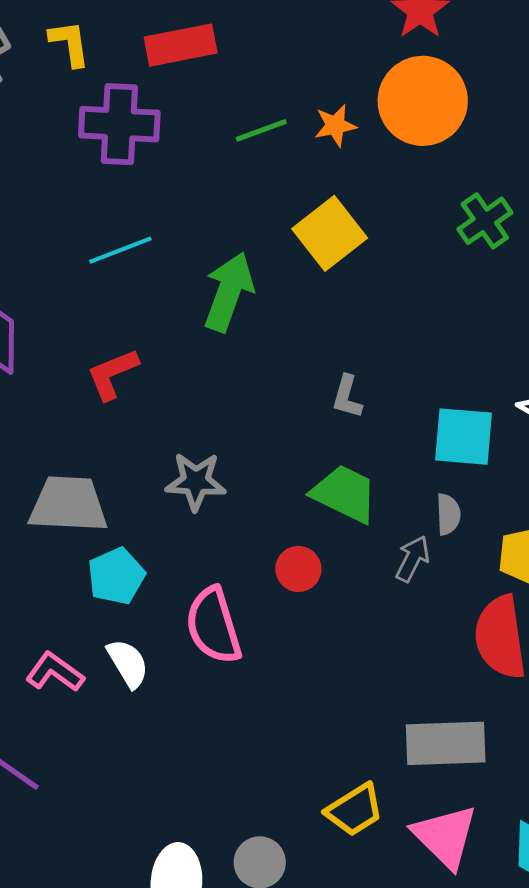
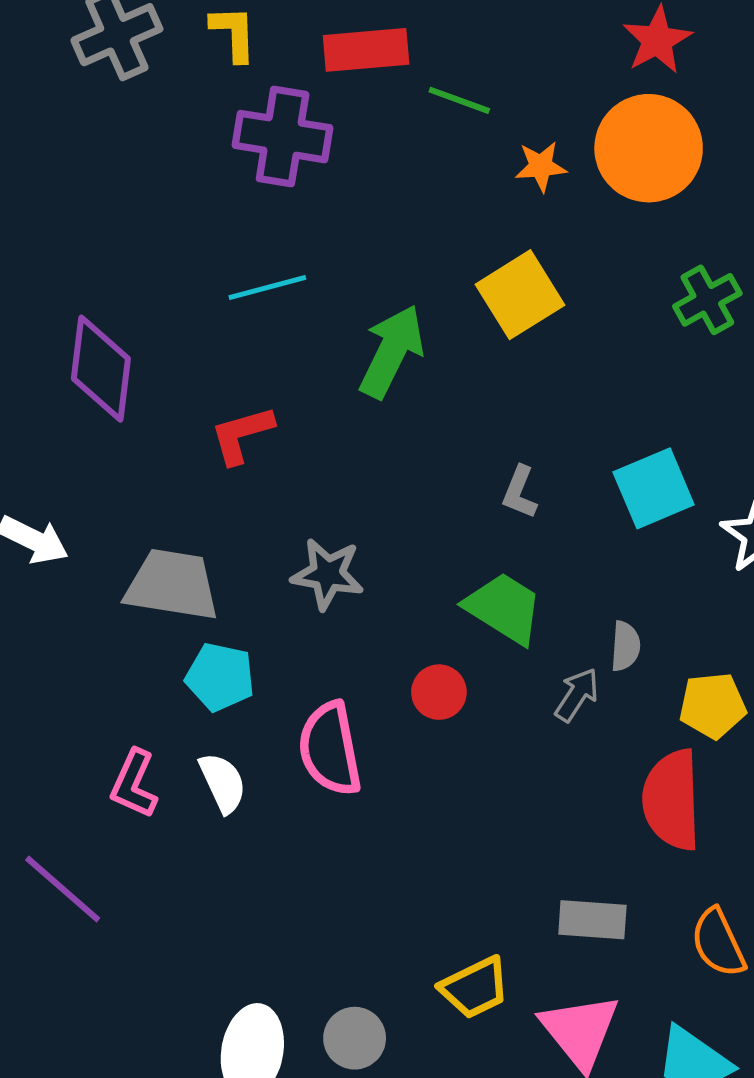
green line: (261, 130) -> (459, 100), moved, turned 34
cyan square: (463, 437) -> (654, 488), moved, turned -34
cyan pentagon: (116, 576) -> (220, 677), turned 30
pink L-shape: (55, 672) -> (134, 784), turned -108
gray rectangle: (446, 743) -> (592, 920), size x0.7

